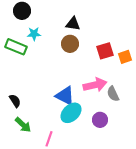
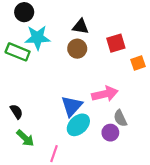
cyan star: (34, 34) -> (37, 38), size x1.6
red square: (105, 51) -> (116, 43), moved
gray semicircle: (113, 94) -> (120, 118), moved
blue triangle: (65, 96) -> (72, 106), turned 45

